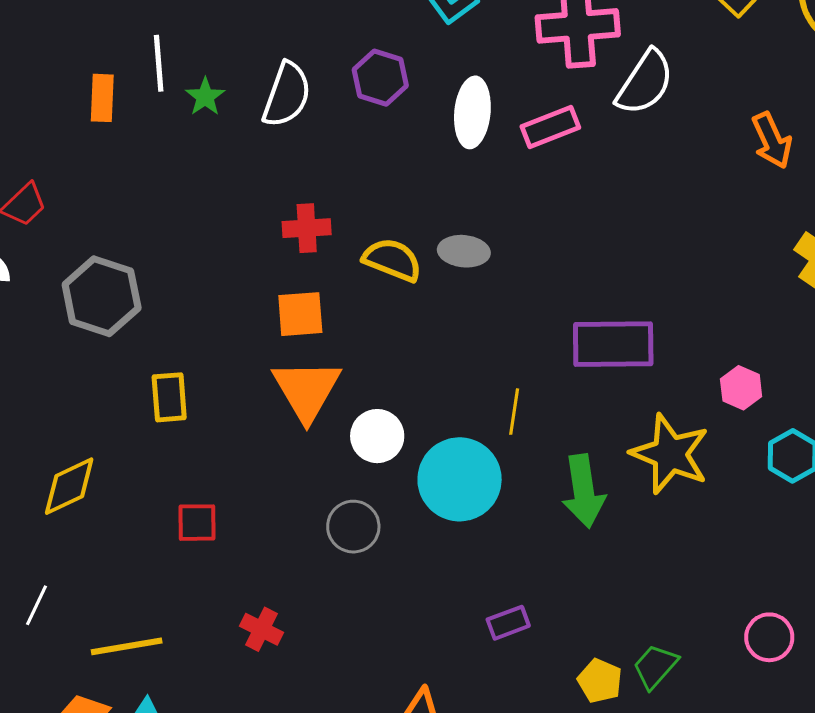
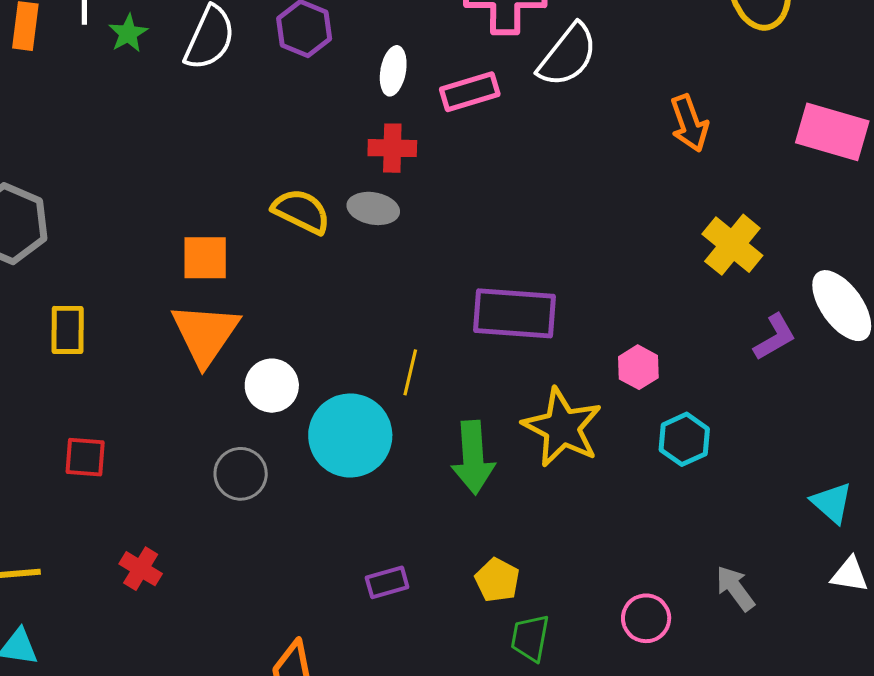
white ellipse: (472, 112) -> (393, 71), size x0.7
red cross: (307, 228) -> (392, 148), moved
green trapezoid: (655, 666) -> (530, 638), turned -36
yellow pentagon: (600, 681) -> (497, 580), moved

